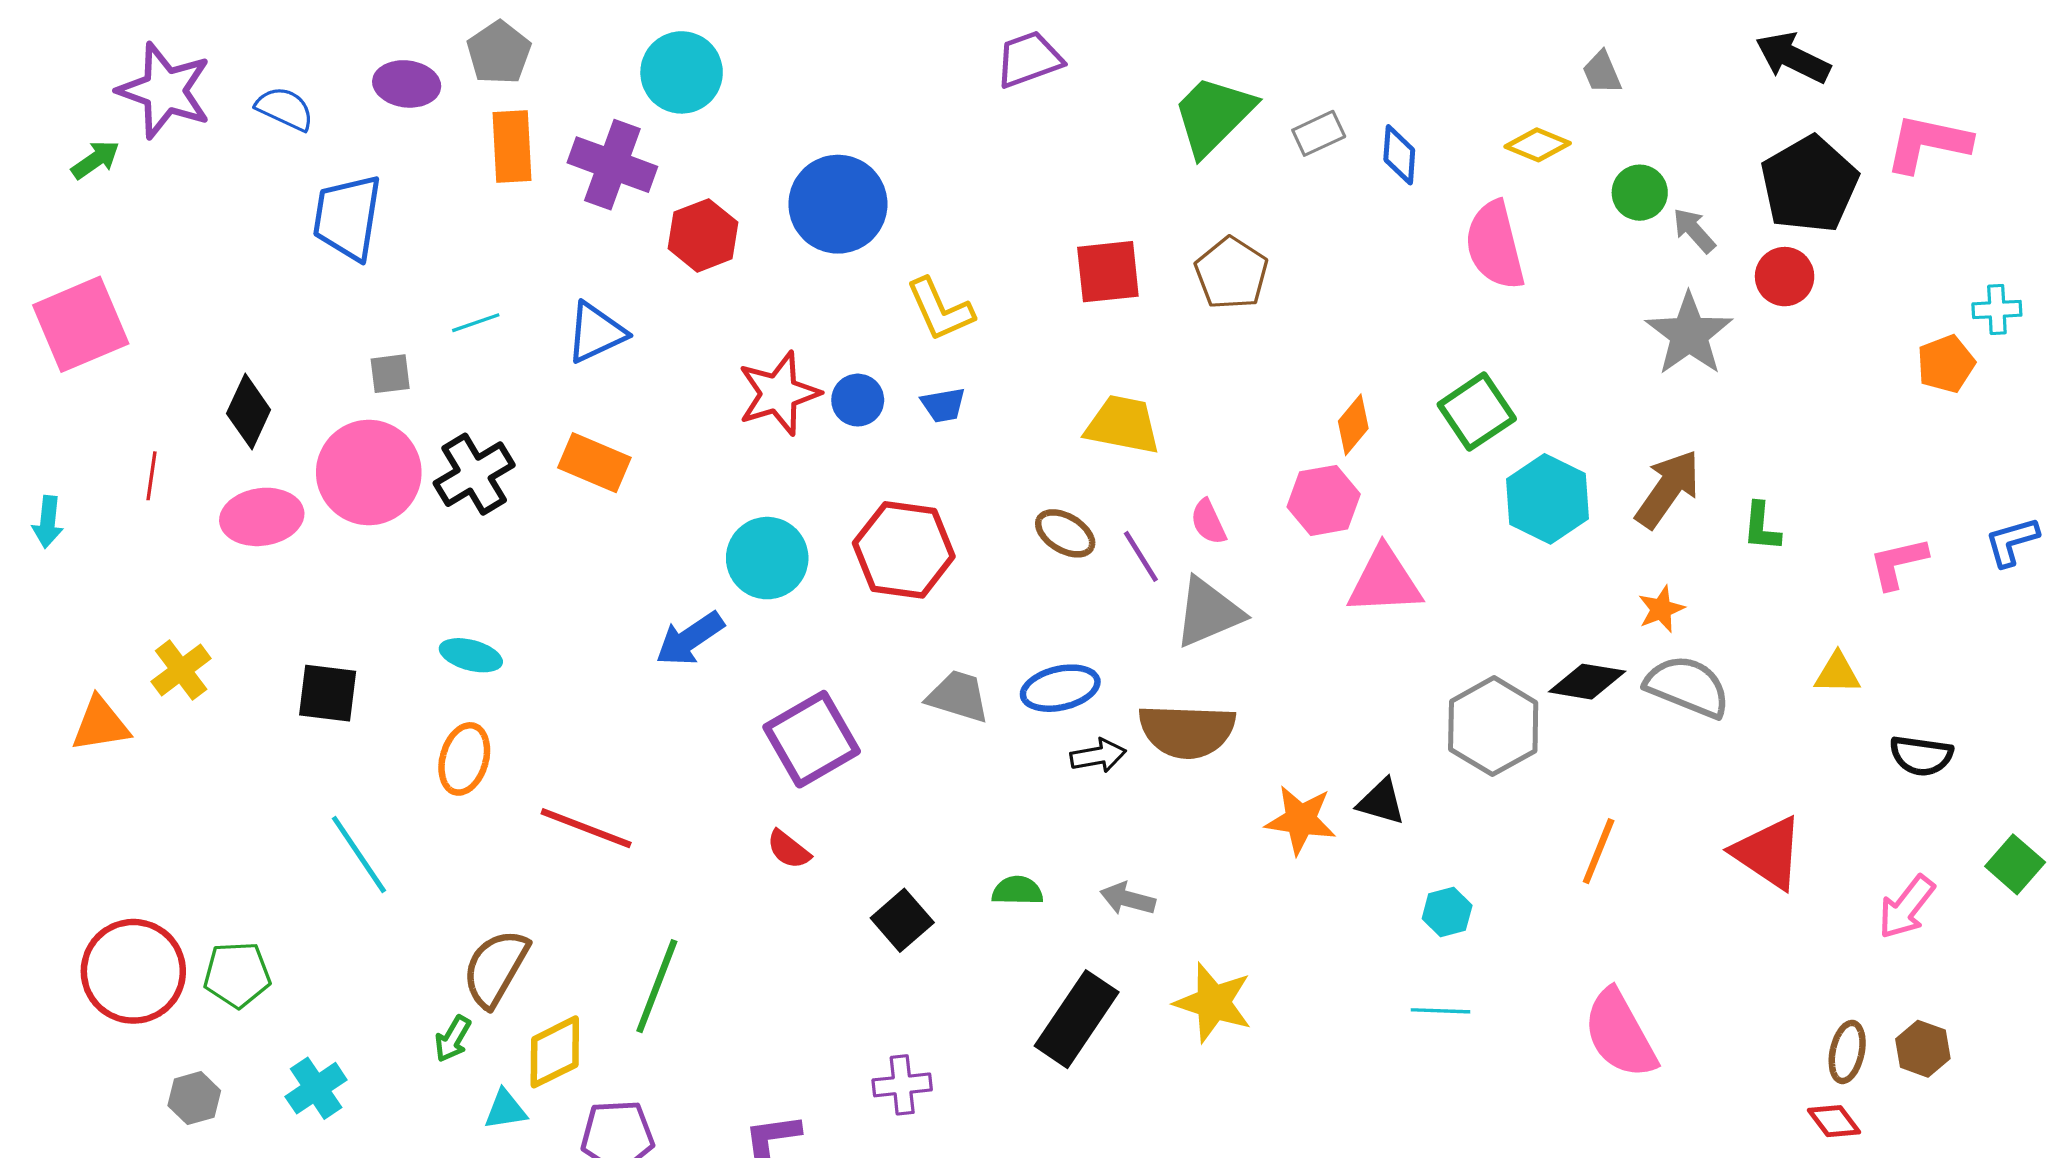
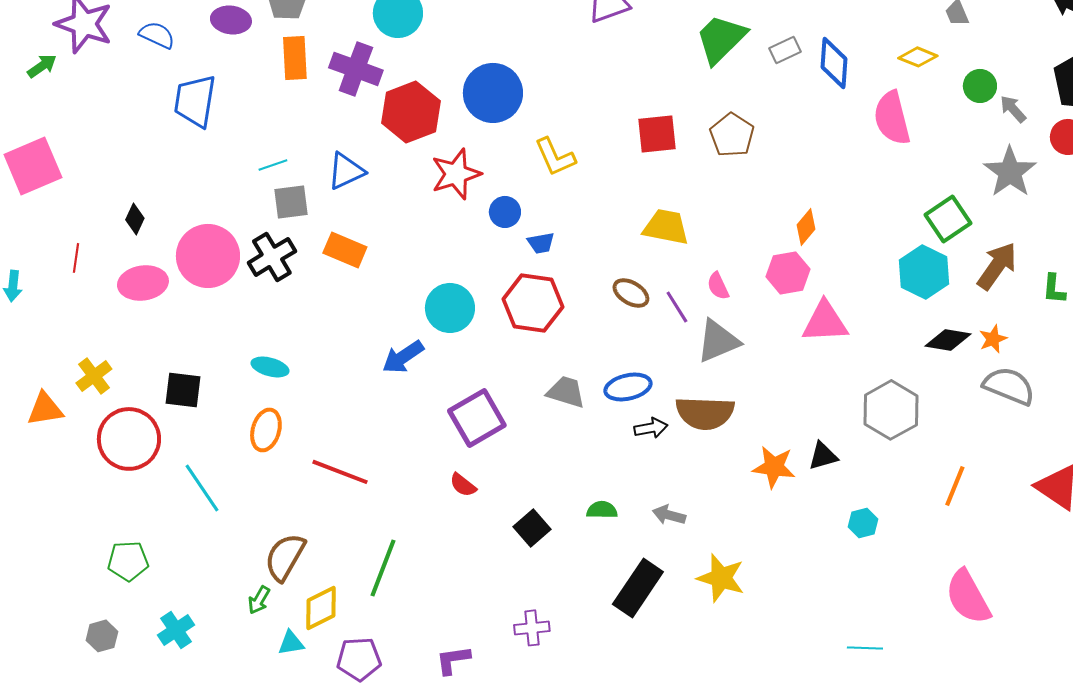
blue diamond: (1399, 155) -> (834, 63), size x1.4
red hexagon: (703, 235) -> (411, 112), size x1.4
gray square: (390, 374) -> (291, 202), moved, size x1.4
red star: (779, 393) -> (456, 174), moved
blue trapezoid: (943, 405) -> (541, 243), moved
black diamond: (249, 412) -> (135, 219), size x0.7
green square: (1477, 412) -> (948, 219), moved
black diamond: (1587, 682) -> (948, 340), moved
black triangle: (1381, 802) -> (823, 456), turned -32
red circle: (133, 971) -> (129, 439), moved
cyan line: (1441, 1011) -> (865, 648), moved

